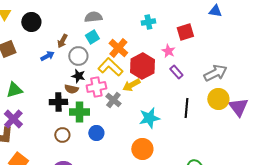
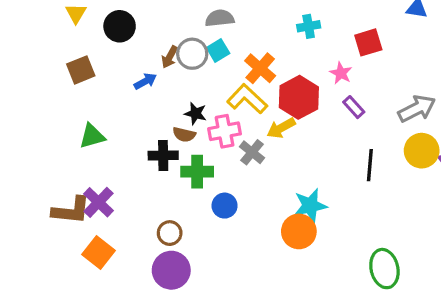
gray circle: (78, 56) -> (192, 54), moved
cyan star: (149, 118) -> (310, 206), moved
purple cross: (13, 119) -> (99, 202), moved
brown circle: (62, 135) -> (170, 233), moved

